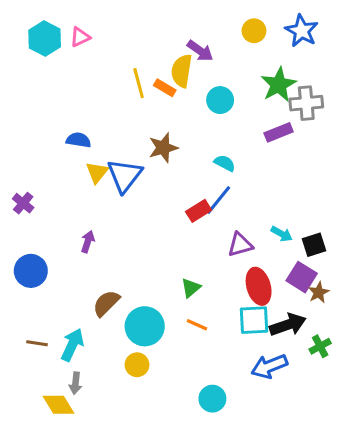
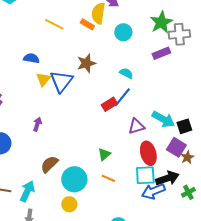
yellow line: (139, 83) -> (54, 24), moved, turned -48
cyan arrow: (282, 234) -> (163, 119), size x1.6
blue arrow: (269, 366) -> (153, 191), moved

